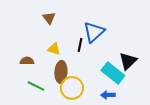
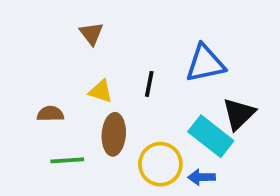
blue triangle: (94, 32) -> (205, 63), moved, turned 30
green line: (36, 86) -> (67, 160), turned -30
yellow circle: (72, 88) -> (160, 164), moved

